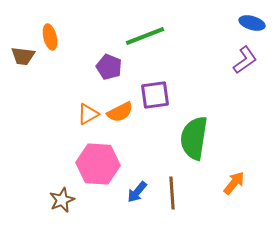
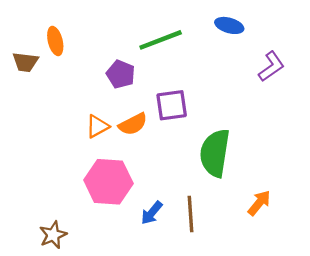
blue ellipse: (252, 23) -> (229, 25), moved
brown star: (62, 200) -> (53, 235), moved

